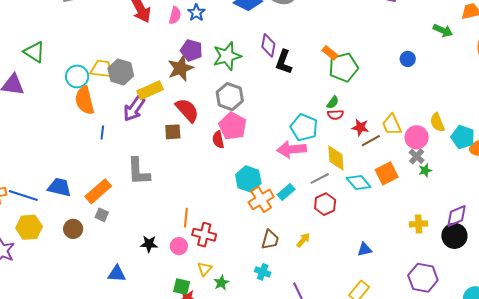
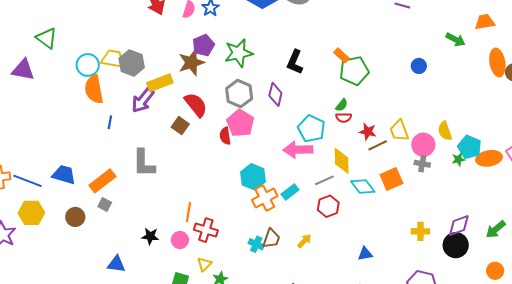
purple diamond: (268, 45) -> (275, 94), moved
purple pentagon: (191, 50) -> (203, 45), turned 30
brown square: (173, 132) -> (180, 126), turned 36
gray cross: (417, 156) -> (422, 164), turned -35
green star: (425, 170) -> (458, 159), moved
cyan cross: (263, 272) -> (256, 244), moved

